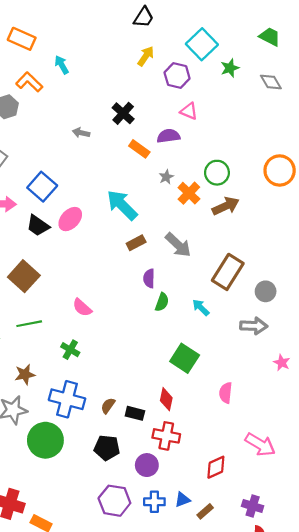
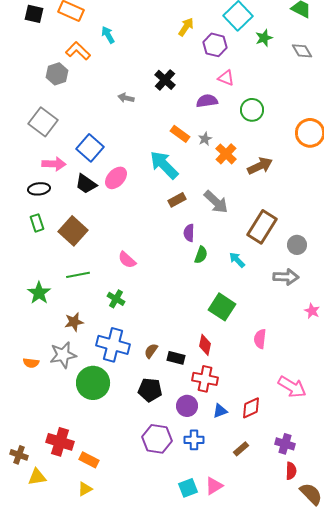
orange rectangle: (139, 149) -> (180, 134), moved
green circle: (217, 173) -> (252, 110), moved
blue triangle: (182, 500) -> (220, 411), moved

